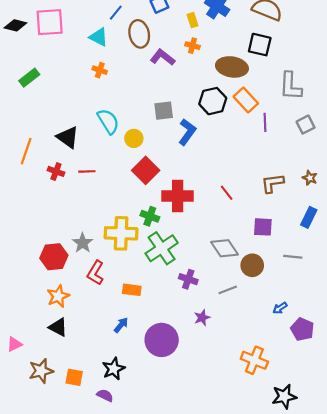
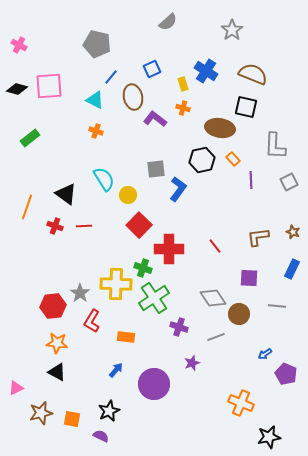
orange rectangle: (246, 100) -> (233, 159), size x0.6
orange star: (58, 296) -> (57, 343), turned 30

